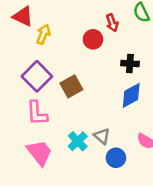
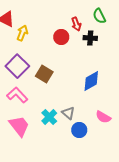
black cross: (130, 64) -> (90, 38), moved
brown square: (71, 86) -> (44, 74), turned -30
pink L-shape: (37, 113) -> (17, 95), turned 140

